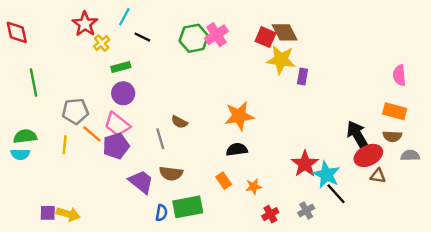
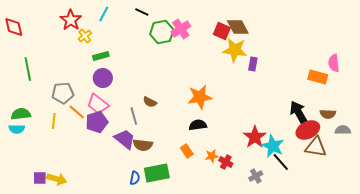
black line: (142, 37) -> (142, 12), moved
orange rectangle: (395, 111) -> (318, 77), moved
brown triangle: (378, 176) -> (316, 147), size x1.6
purple trapezoid: (141, 182) -> (125, 139), moved
red cross: (270, 214) -> (226, 162), moved, turned -32

